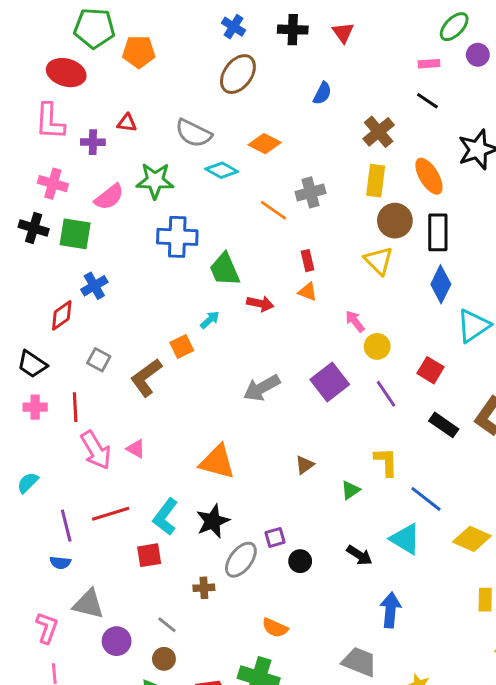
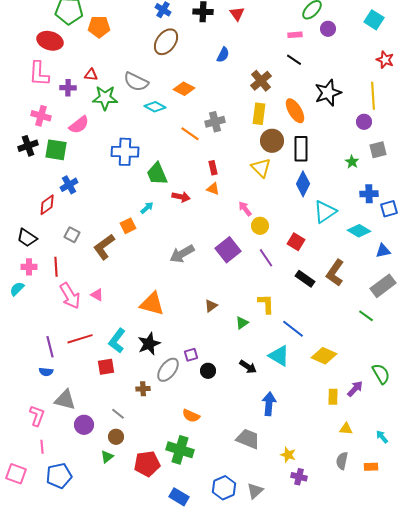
green star: (155, 181) -> (105, 98), moved
black cross: (34, 228) -> (28, 146), turned -36
cyan semicircle: (28, 483) -> (17, 289), moved

